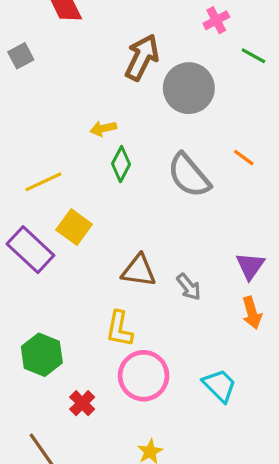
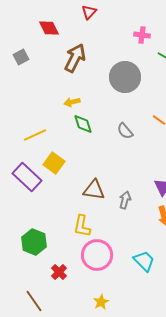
pink cross: (216, 20) -> (142, 35), turned 35
brown arrow: (142, 57) -> (75, 58), moved
green diamond: (121, 164) -> (83, 124), turned -45
gray semicircle: (189, 175) -> (125, 131), size x0.6
gray arrow: (189, 287) -> (125, 200), turned -126

